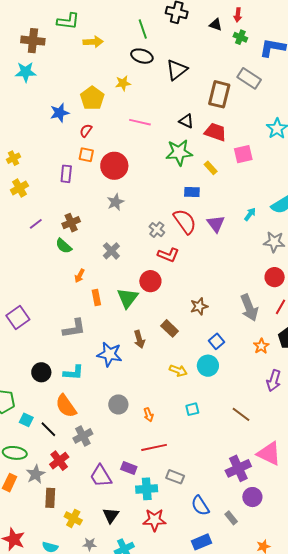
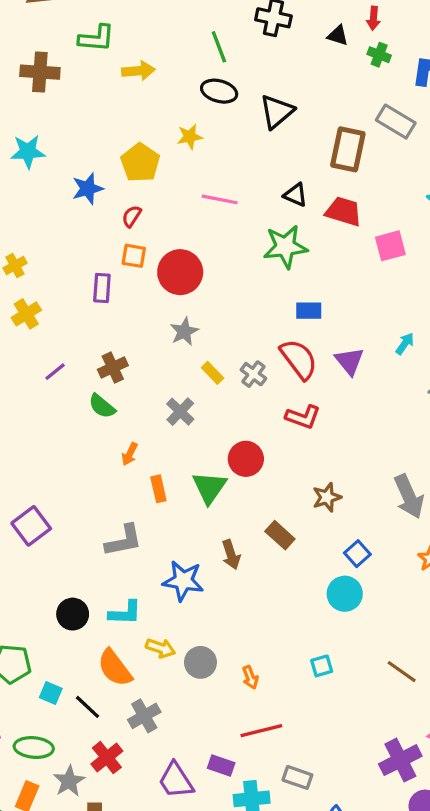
cyan star: (26, 72) -> (28, 152), moved
yellow rectangle: (211, 168) -> (213, 373), moved
red L-shape: (168, 255) -> (303, 417), moved
yellow arrow: (178, 371) -> (160, 648), moved

